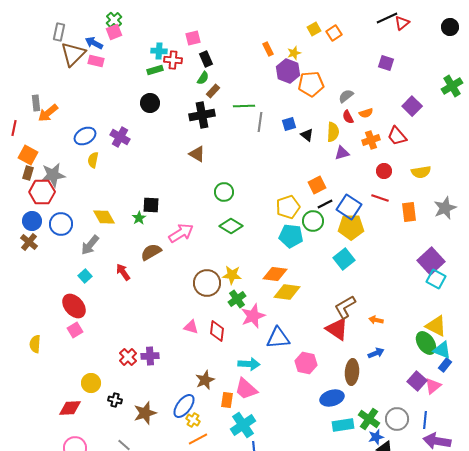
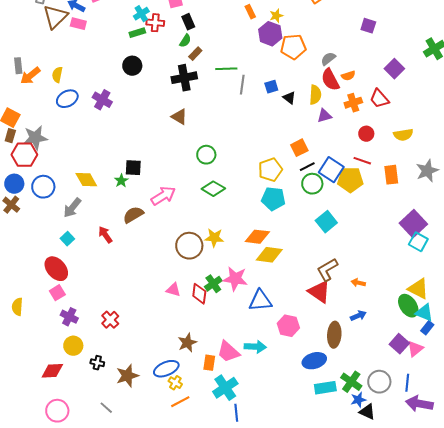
cyan cross: (159, 51) -> (141, 14), turned -35
red semicircle: (348, 117) -> (330, 80), size x1.6
yellow semicircle: (93, 160) -> (57, 75), moved
green circle: (313, 221) -> (312, 184), moved
yellow pentagon: (351, 227) -> (350, 180), moved
green cross: (237, 299) -> (213, 284), moved
pink star: (253, 316) -> (235, 279), turned 30
purple cross: (150, 356) -> (69, 317), moved, turned 30
cyan arrow: (249, 364) -> (255, 347), moved
blue ellipse: (184, 406) -> (166, 369), turned 30

